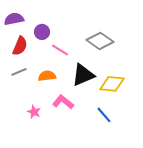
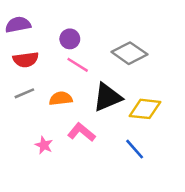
purple circle: (42, 32) -> (70, 39), moved
red semicircle: (20, 46) -> (26, 60), turned 60

